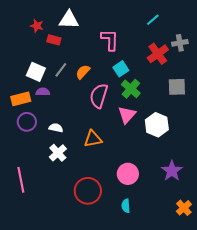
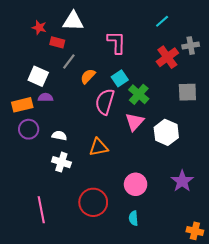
cyan square: (121, 69) -> (120, 78), moved
gray line: (61, 70) -> (69, 61), moved
white cross: (58, 153) -> (61, 162), turned -30
pink line: (21, 180) -> (41, 210), moved
orange cross: (184, 208) -> (195, 231), moved, turned -35

